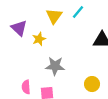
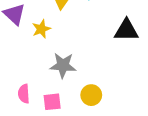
yellow circle: (92, 84) -> (91, 95), moved

